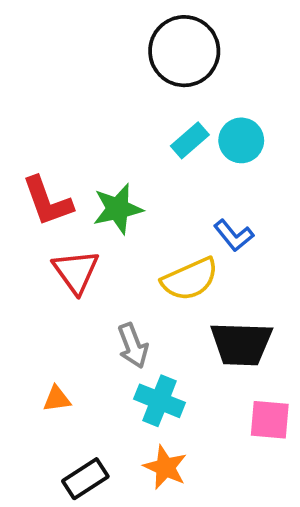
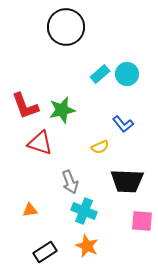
black circle: (184, 51) -> (66, 27), moved
red triangle: (76, 272) -> (40, 143), turned -36
yellow semicircle: (190, 279) -> (100, 147), size x0.6

